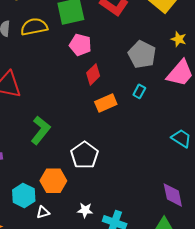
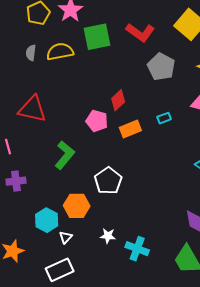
pink pentagon: (80, 45) -> (97, 121), moved
gray pentagon: (142, 55) -> (161, 67), moved
cyan rectangle: (139, 91) -> (164, 118), turned 40
white triangle: (43, 212) -> (66, 237), turned -32

